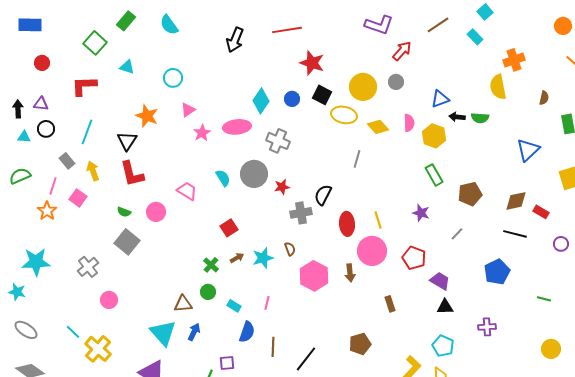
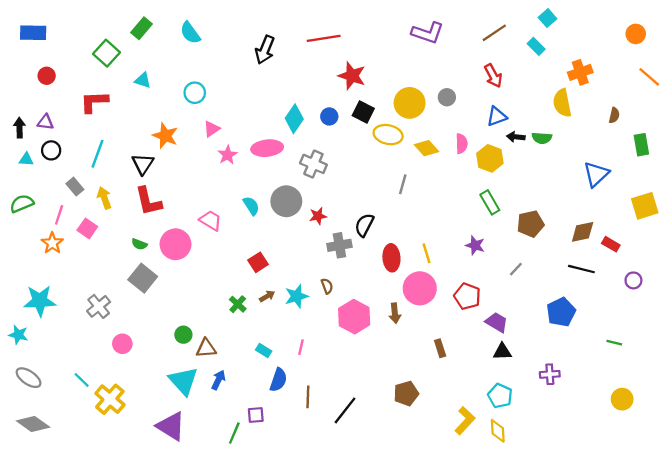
red arrow: (402, 51) -> (493, 76), moved, turned 110
pink circle: (156, 212) -> (175, 244), size x1.4
green circle: (208, 292) -> (183, 335), moved

